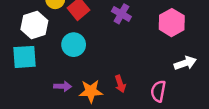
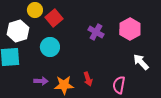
purple cross: (121, 14) -> (96, 32), moved
white arrow: (185, 63) -> (141, 62), turned -114

